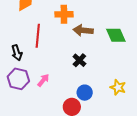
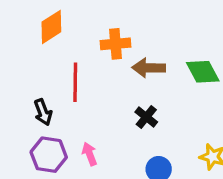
pink arrow: (43, 80) -> (90, 154), turned -56

